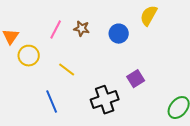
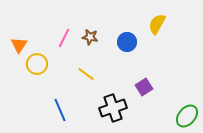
yellow line: (67, 70) -> (86, 74), moved

